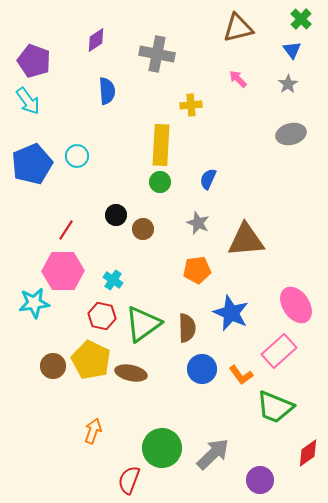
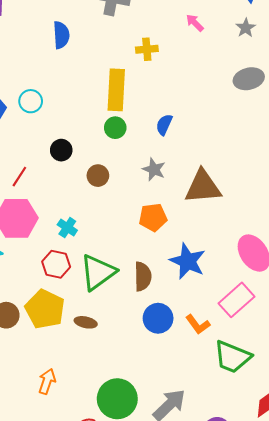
black circle: (116, 215) -> (61, 150), moved
brown ellipse: (131, 373) -> (86, 322), size x0.7

